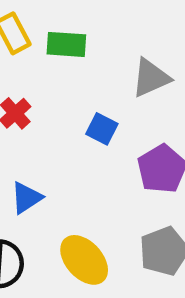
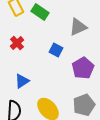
green rectangle: (66, 44) -> (40, 12), turned 30

